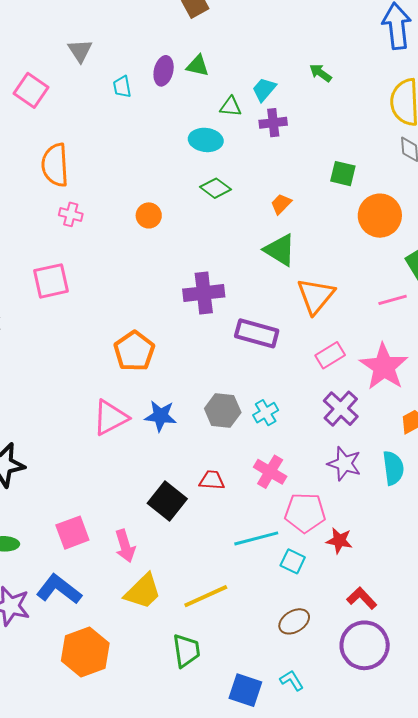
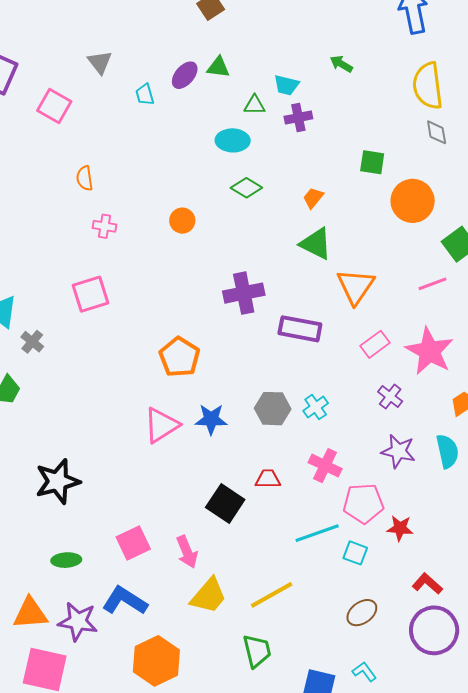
purple ellipse: (164, 71) -> (185, 75), turned 32
cyan trapezoid: (264, 89) -> (286, 85), turned -112
orange semicircle: (55, 165) -> (85, 178), size x0.6
purple cross: (341, 409) -> (390, 397), size x0.7

